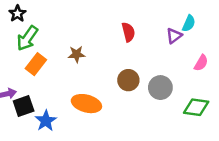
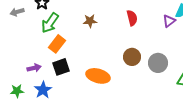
brown star: (77, 54) -> (90, 21), moved
black square: (24, 106) -> (61, 67), moved
blue star: (46, 121) -> (43, 90), moved

